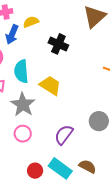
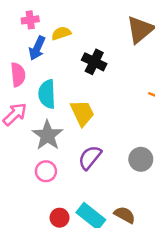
yellow trapezoid: (50, 85) -> (82, 113), turned 30
purple semicircle: (64, 135) -> (90, 157), moved

